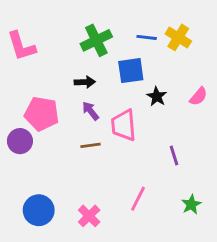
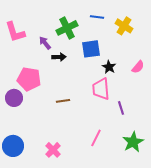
blue line: (147, 37) -> (97, 17), moved
purple arrow: (91, 111) -> (45, 43), moved
pink trapezoid: (124, 125) -> (101, 89), moved
green star: (191, 204) -> (133, 142), size x1.5
blue circle: (39, 210) -> (13, 146), moved
pink cross: (89, 216) -> (53, 150), moved

